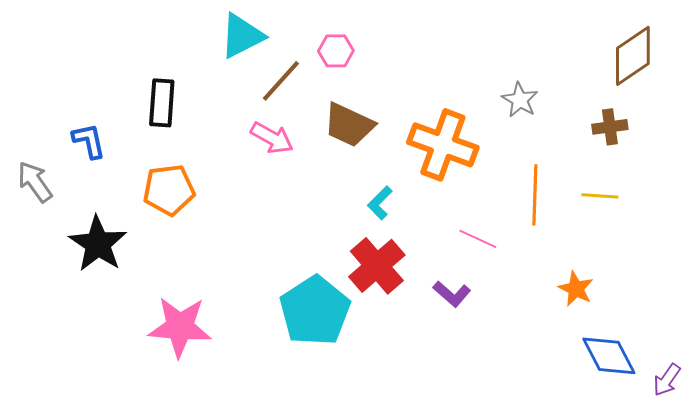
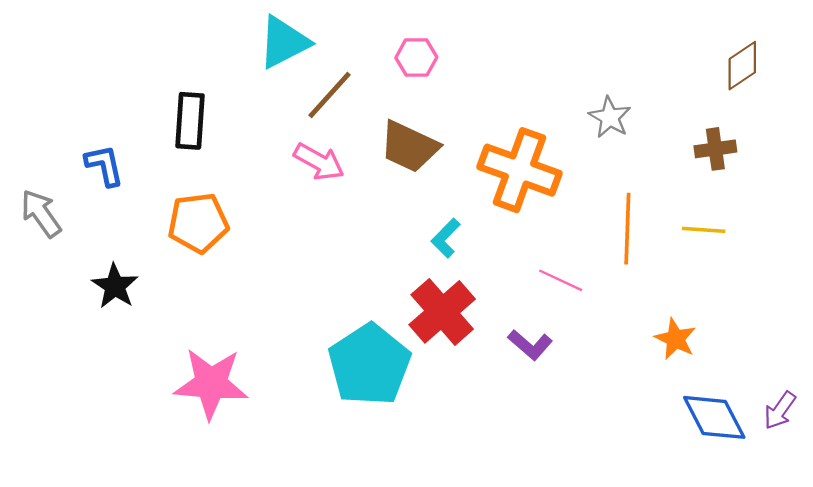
pink hexagon: (336, 51) -> (416, 57), moved
brown diamond: (633, 56) -> (742, 66), size x0.7
black star: (98, 244) -> (115, 286), size x0.7
purple arrow: (667, 380) -> (780, 410), moved

